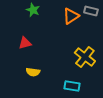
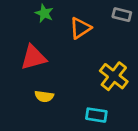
orange triangle: (71, 16) -> (80, 28), moved
red triangle: (25, 43) -> (33, 57), size x1.5

